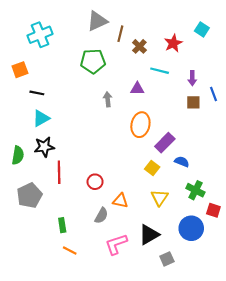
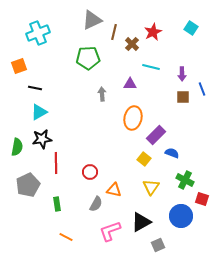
red star: (173, 43) -> (153, 32), moved
green rectangle: (62, 225) -> (57, 204), moved

